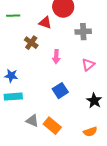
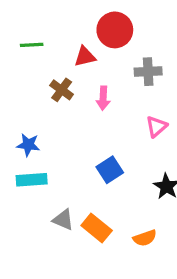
red triangle: (45, 23) -> (85, 57), turned -32
pink arrow: (56, 57) -> (103, 98), moved
orange semicircle: (90, 132) -> (145, 238), moved

